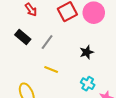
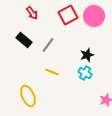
cyan cross: (88, 84) -> (85, 73), moved

